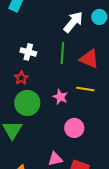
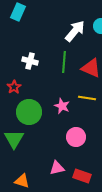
red star: (21, 78) -> (14, 87), moved

